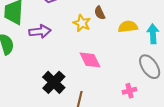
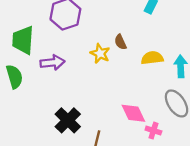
pink diamond: (90, 60) -> (133, 113), moved
pink cross: (129, 91) -> (153, 131), turned 32

